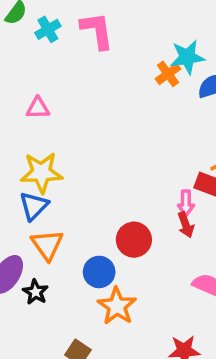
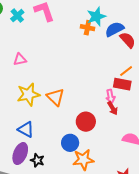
orange cross: (168, 74) -> (87, 28), turned -32
blue triangle: (34, 206) -> (26, 129), moved, turned -36
orange triangle: (47, 245) -> (55, 97), moved
orange star: (117, 306) -> (83, 160), turned -30

